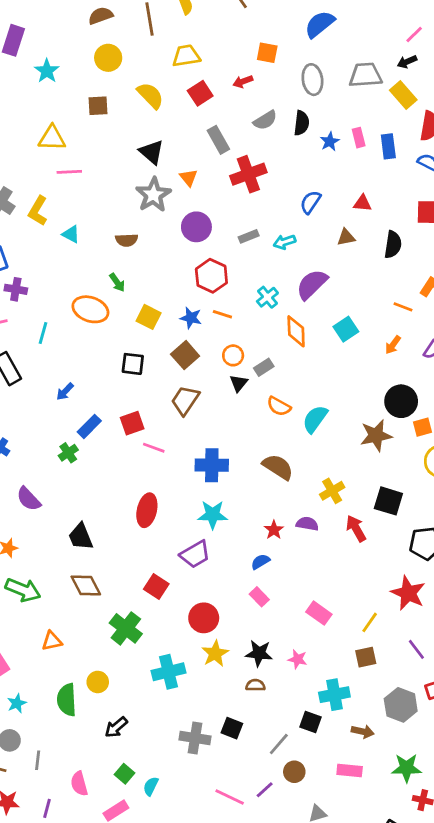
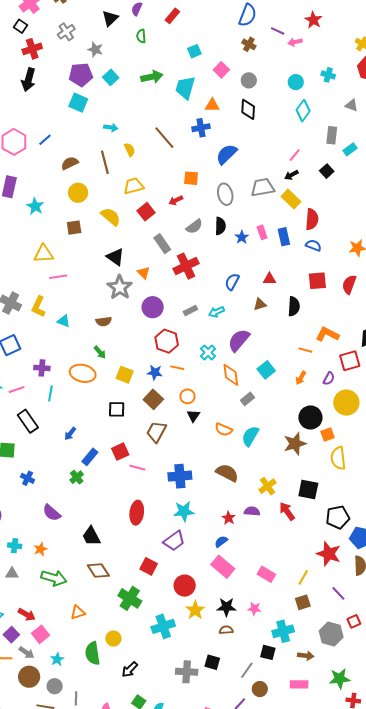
purple cross: (16, 289) -> (42, 368), moved
gray rectangle: (264, 367) -> (247, 399), moved
pink rectangle: (259, 597) -> (223, 567), size x1.6

